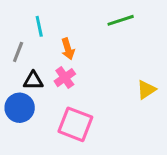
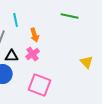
green line: (121, 20) -> (70, 16), turned 30
yellow triangle: (146, 90) -> (87, 62), turned -40

